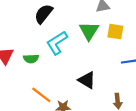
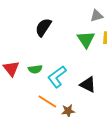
cyan L-shape: (57, 43) -> (57, 77), moved

